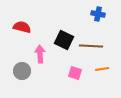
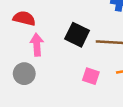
pink arrow: (40, 54) -> (37, 45), moved

